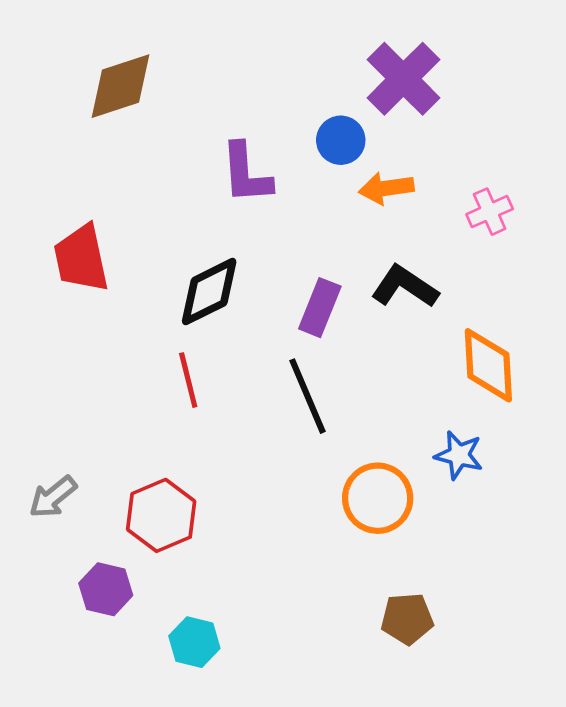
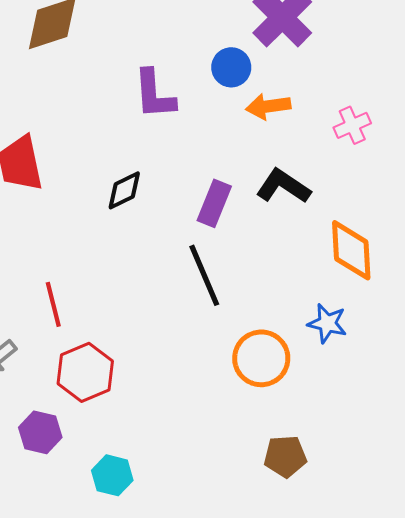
black diamond: (209, 292) -> (124, 190), size x0.7
red line: (188, 380) -> (53, 304), moved

